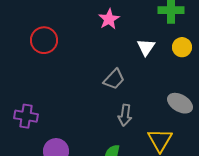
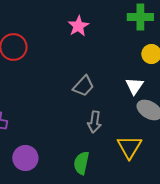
white triangle: (146, 47) -> (134, 86), moved

